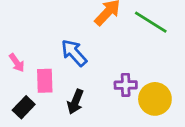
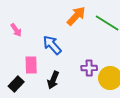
pink arrow: (17, 63) -> (16, 30), moved

